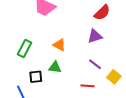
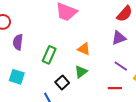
green triangle: (55, 67) -> (81, 72), turned -40
black square: (36, 77) -> (62, 83), turned -32

